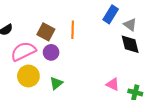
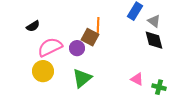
brown square: (46, 32) -> (90, 37), moved
yellow circle: (28, 76) -> (43, 71), moved
green triangle: (56, 83) -> (82, 78), size x1.5

